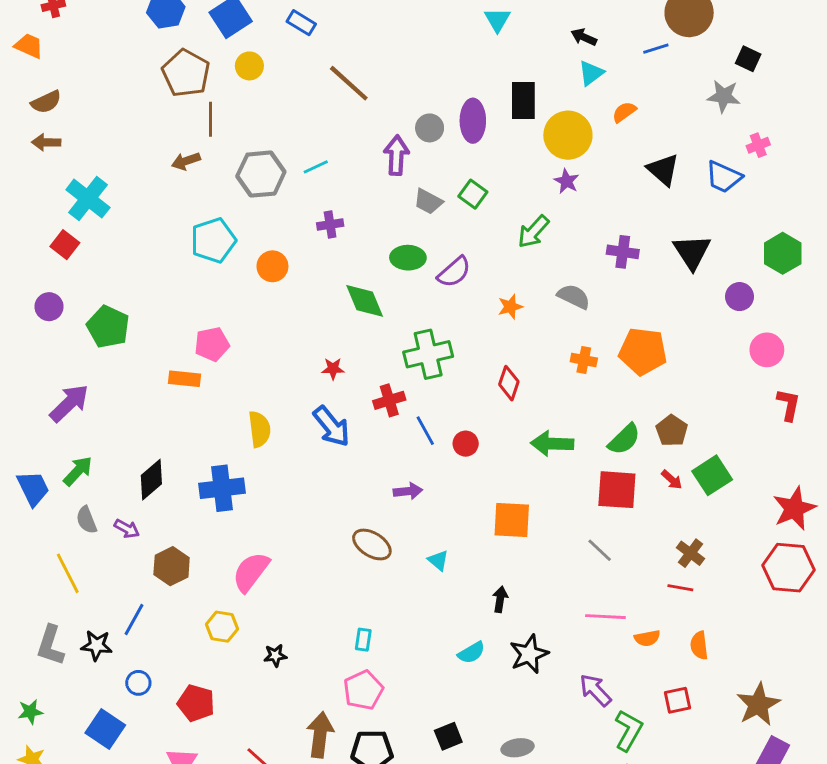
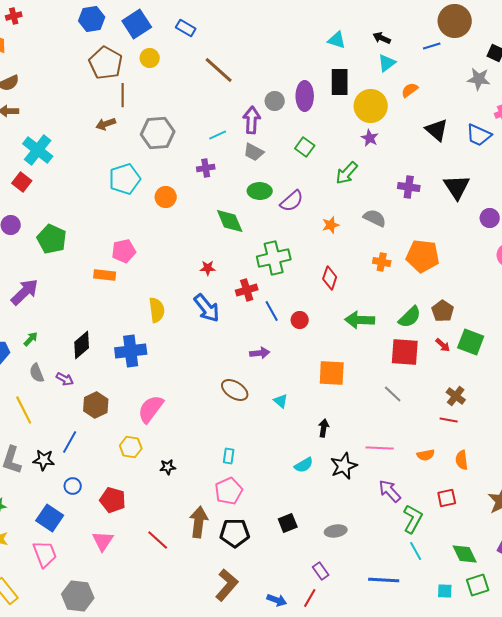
cyan triangle: (497, 20) -> (337, 40), moved, turned -42
cyan line: (316, 167) -> (218, 135), moved
gray trapezoid: (428, 201) -> (254, 152), moved
green arrow: (78, 471) -> (31, 339), size x0.7
green square: (712, 475) -> (471, 342), turned -36
pink line: (605, 617) -> (380, 448), moved

